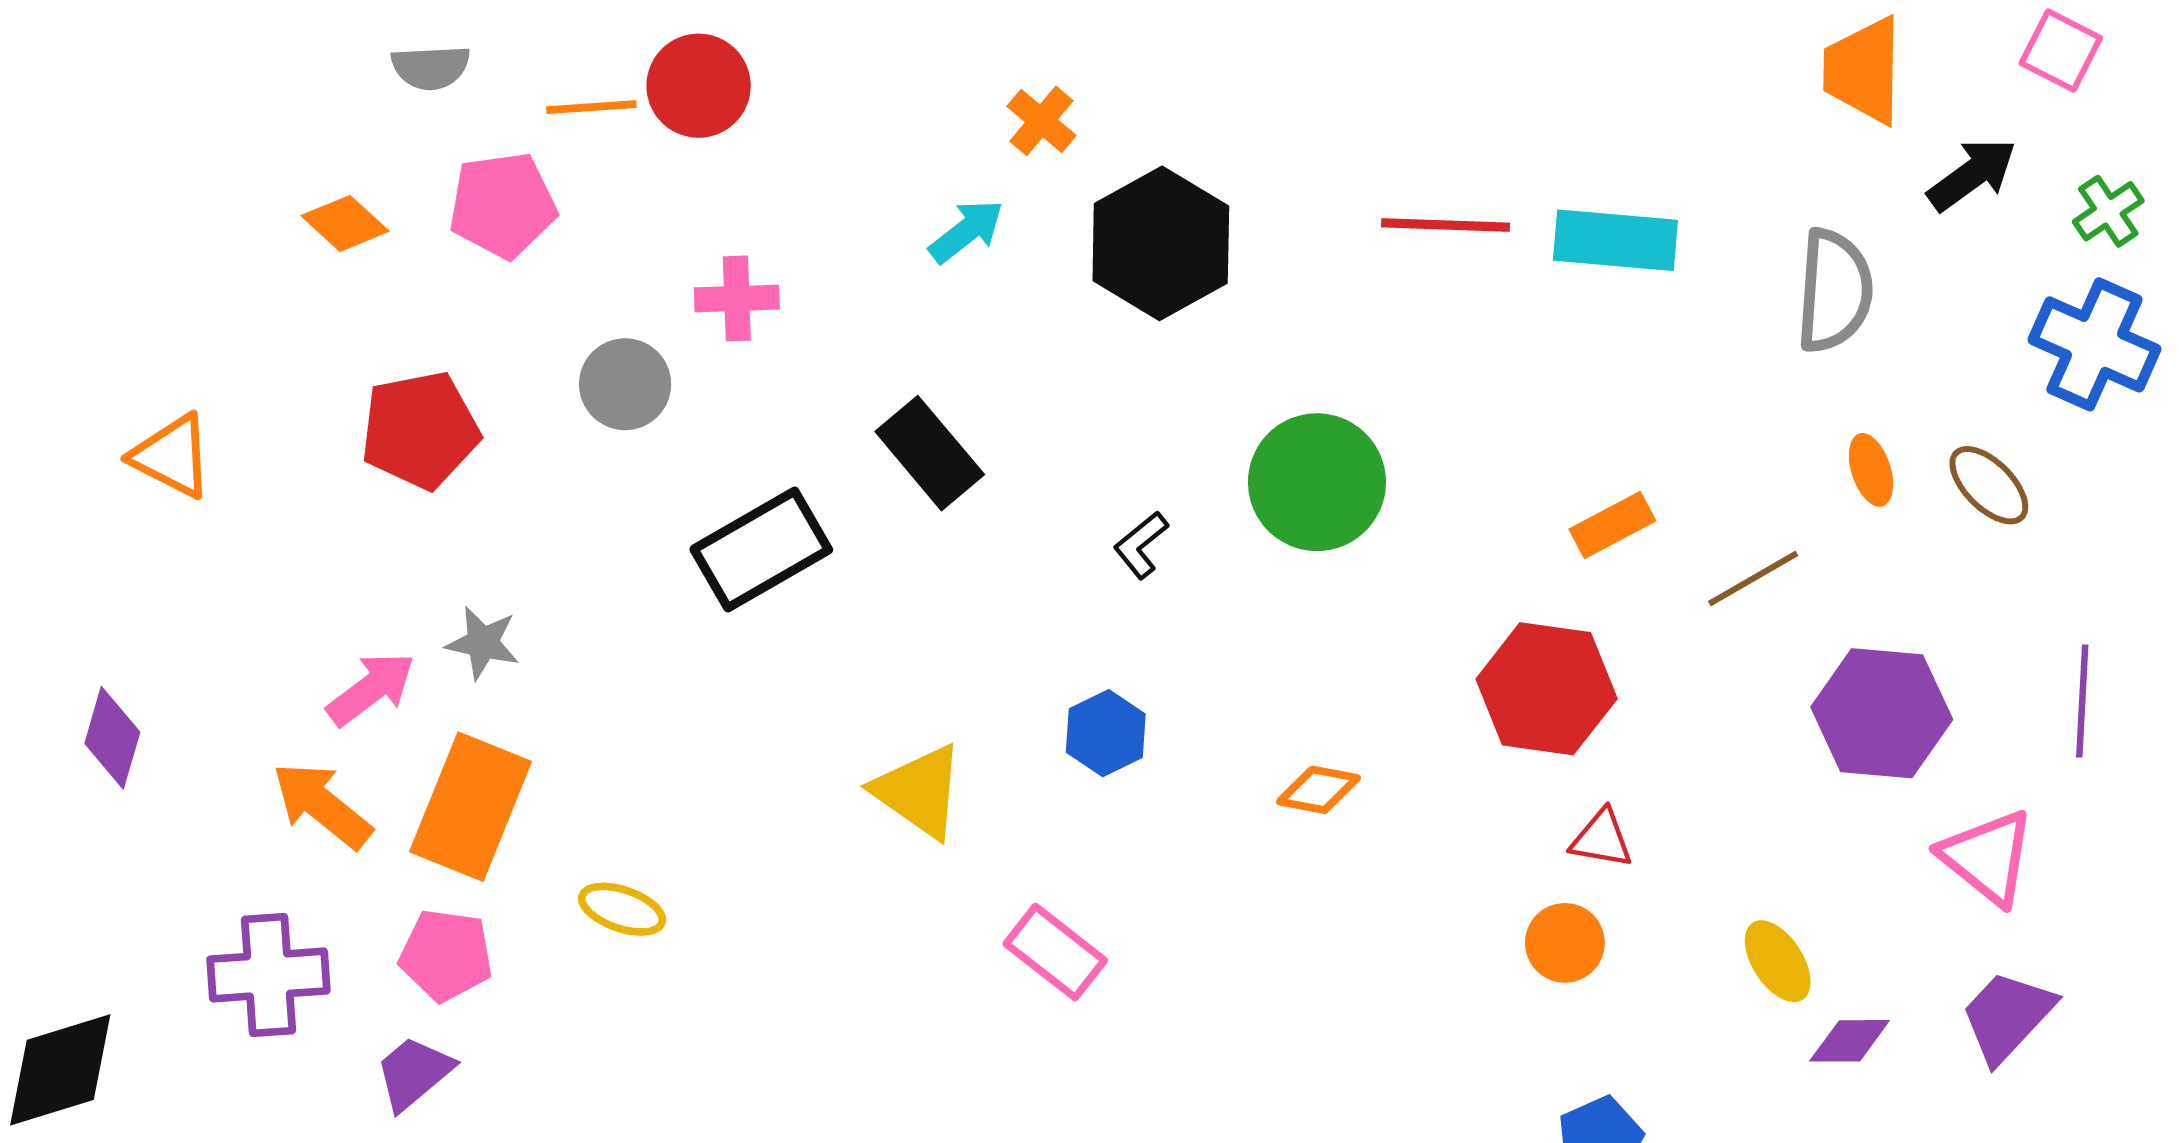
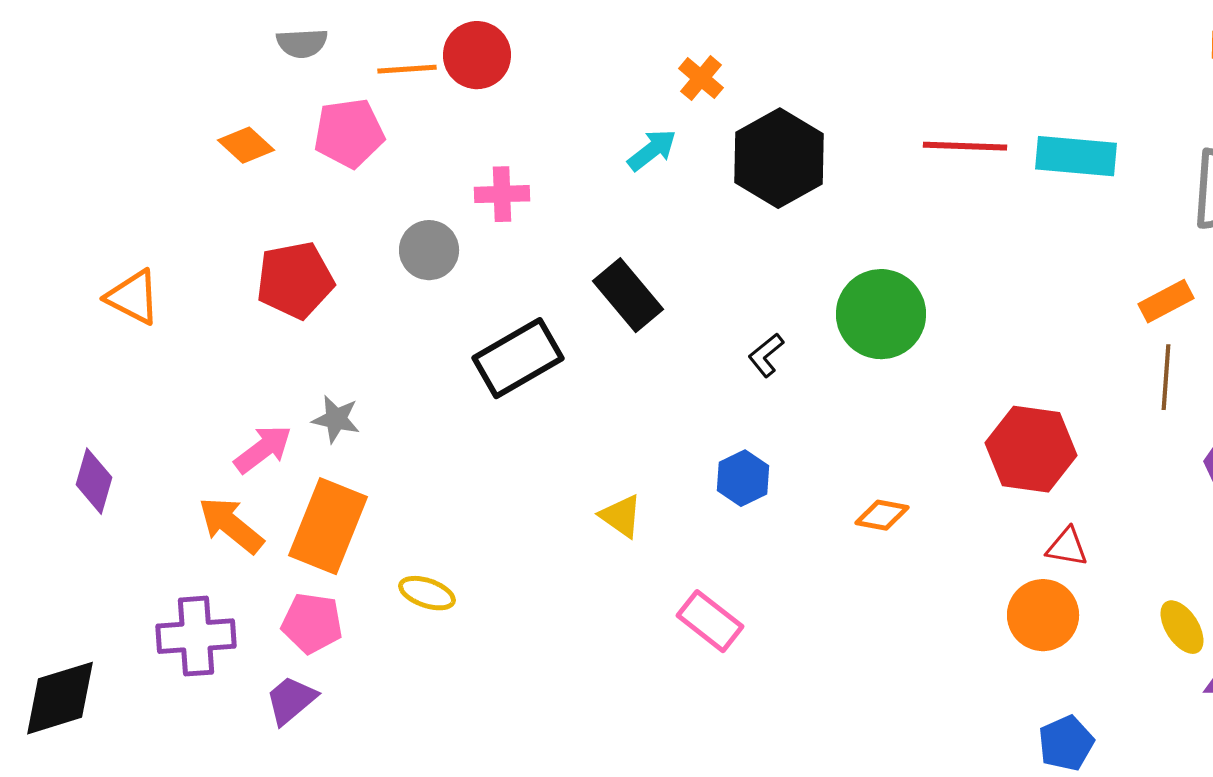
orange rectangle: (1612, 525) -> (1166, 301), moved
brown line: (1753, 579) -> (1166, 377), turned -56
yellow triangle: (919, 791) -> (621, 516), size x0.7
orange circle: (1565, 943) -> (1043, 615), size x1.4

